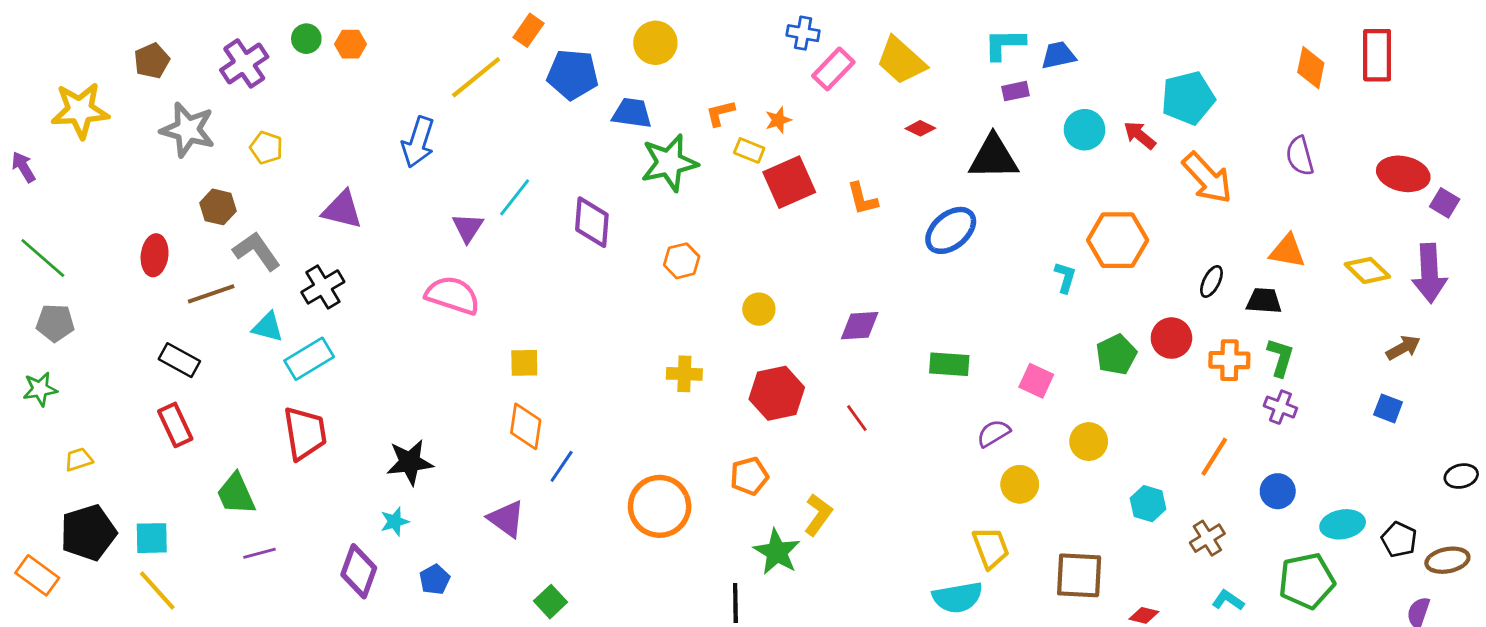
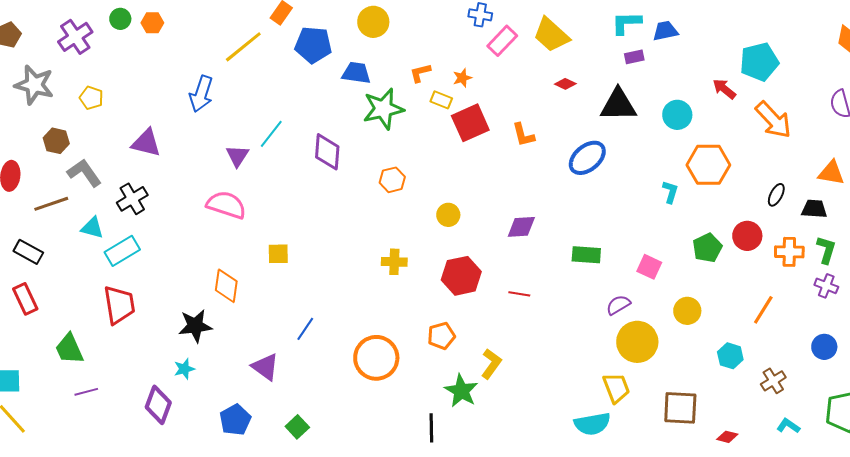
cyan circle: (1085, 130) -> (677, 115), moved
red line: (857, 418) -> (519, 294), turned -45
orange diamond: (526, 426) -> (226, 286), moved
orange line: (1214, 457) -> (763, 310), moved
yellow circle: (1020, 484) -> (637, 342), size x1.5
blue pentagon: (435, 580) -> (235, 420), moved, size x1.4

